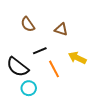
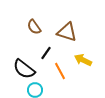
brown triangle: (61, 29) -> (67, 32), size x1.5
black line: (40, 51) -> (46, 53), turned -32

